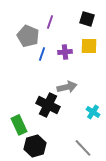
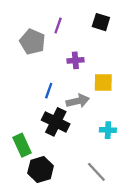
yellow square: (89, 46) -> (103, 82), moved
blue line: (42, 54) -> (49, 91), moved
cyan cross: (93, 112) -> (108, 130), turned -32

